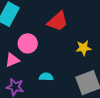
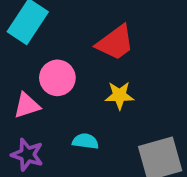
yellow star: (83, 48) -> (119, 95), moved

